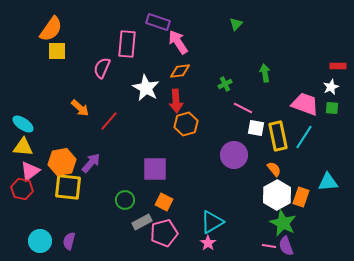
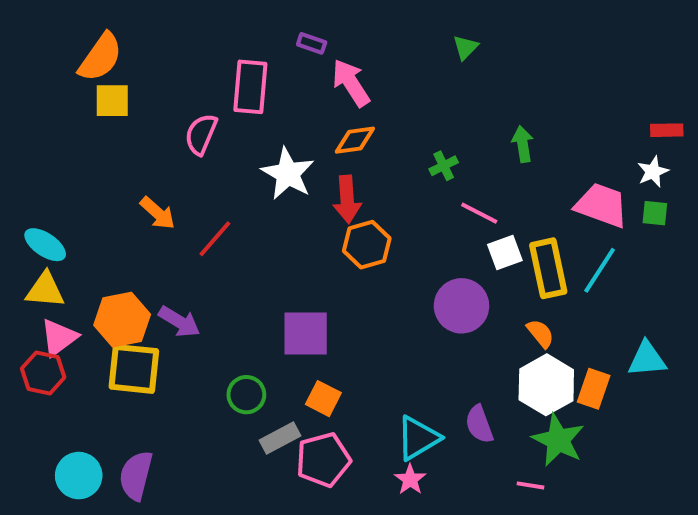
purple rectangle: (158, 22) -> (312, 43), size x0.6
white square: (256, 128) -> (505, 253), turned -30
purple arrow: (91, 163) -> (179, 322), turned 80
purple semicircle: (69, 241) -> (136, 476), size x1.4
purple semicircle: (286, 246) -> (479, 424), moved

